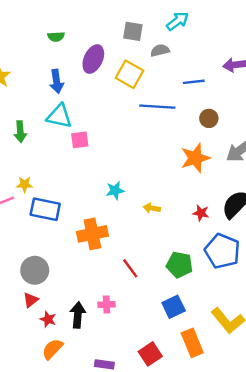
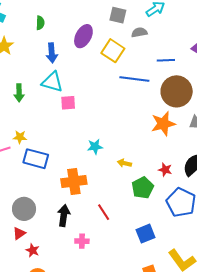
green semicircle: (56, 37) -> (40, 23), moved, turned -88
brown circle: (209, 118) -> (177, 91), size x2.0
green pentagon: (179, 265) -> (143, 188), moved, turned 30
blue square: (174, 307) -> (146, 234), moved
black arrow: (78, 315) -> (64, 216), moved

